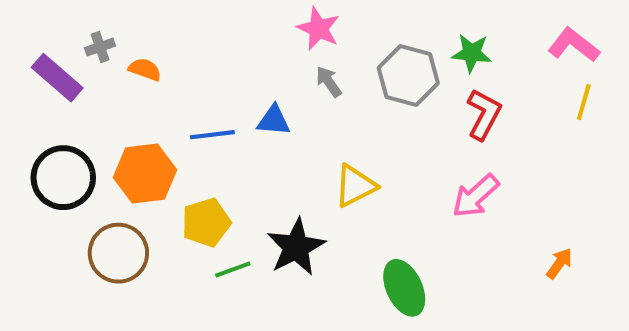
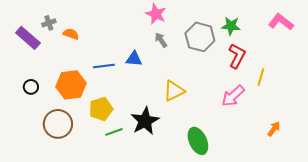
yellow line: (584, 102) -> (261, 77), moved
black circle: (63, 178) -> (31, 87), size x0.5

